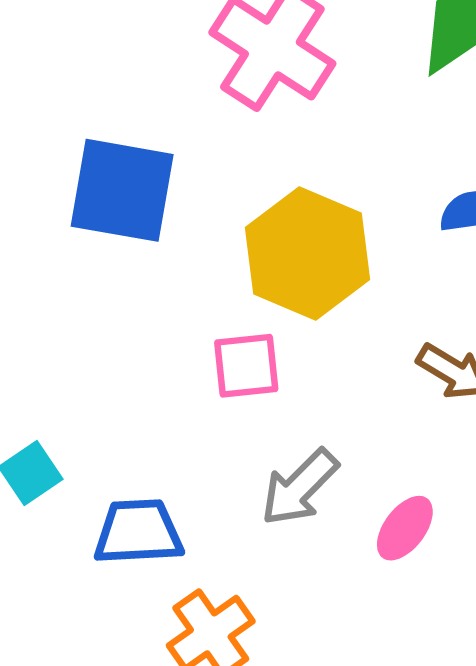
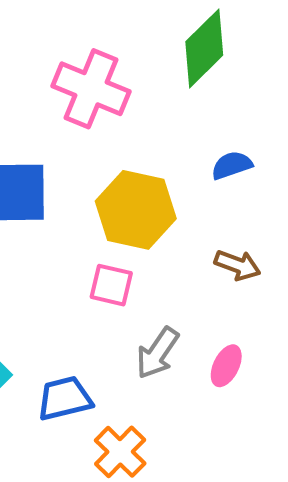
pink square: (246, 366) -> (111, 285), turned 30

